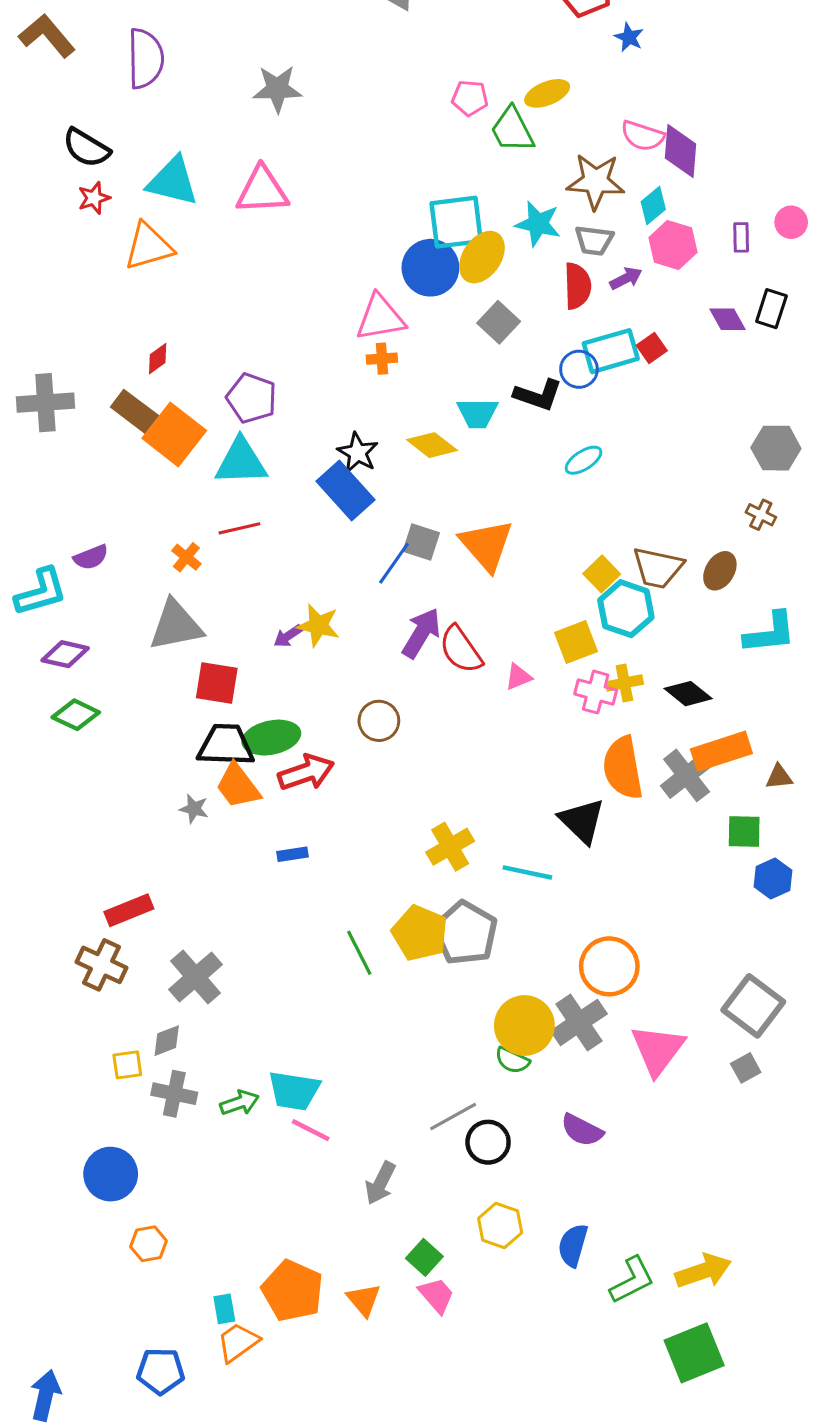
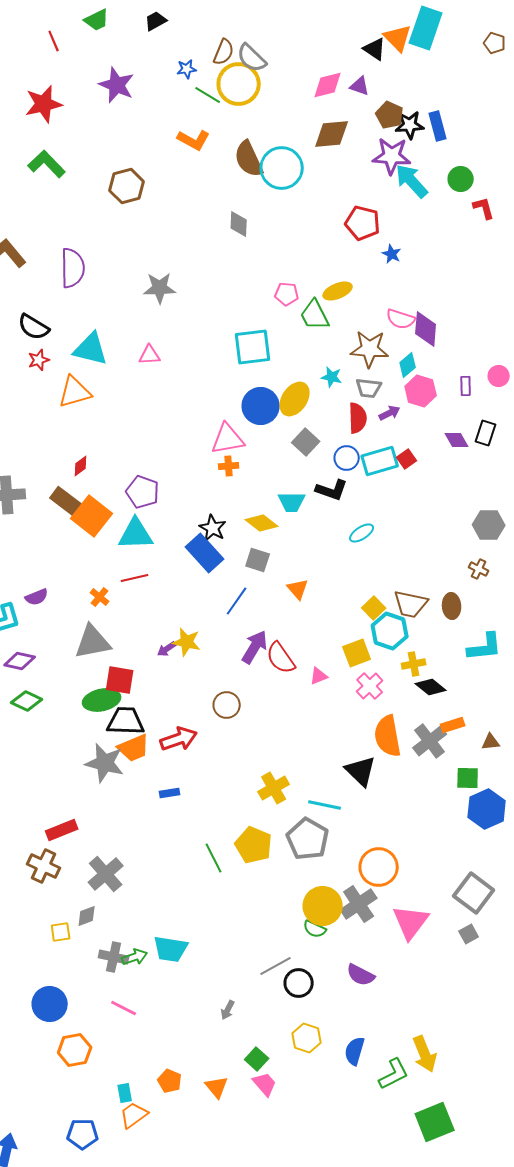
pink triangle: (262, 190) -> (150, 355), size x0.6
cyan square: (456, 222) -> (253, 347), moved
cyan star: (538, 224) -> (332, 377), size x0.7
blue circle: (579, 369) -> (347, 458), moved
gray square: (421, 542) -> (258, 560), moved
orange triangle: (487, 545) -> (298, 589), size x0.6
brown ellipse: (720, 571) -> (452, 606), turned -35
yellow cross: (624, 683) -> (414, 664), moved
pink cross: (596, 692) -> (370, 686), turned 32
green ellipse: (271, 738) -> (102, 700), moved
orange rectangle: (721, 751) -> (453, 725), size x0.6
orange trapezoid: (238, 786) -> (134, 748), turned -76
gray star: (194, 809) -> (105, 763), size x2.0
blue hexagon: (773, 878) -> (487, 809), size x1.5
gray pentagon: (465, 933) -> (308, 839), moved
gray cross: (174, 1094) -> (114, 957), moved
pink line: (311, 1130) -> (124, 1008), moved
gray arrow: (380, 1183) -> (228, 1010), size x0.7
orange hexagon: (149, 1244) -> (75, 1050), size x1.4
yellow arrow: (703, 1271) -> (425, 1054), moved, turned 87
orange pentagon: (293, 1291) -> (170, 1081), size x0.6

